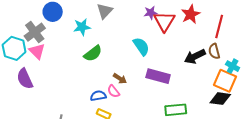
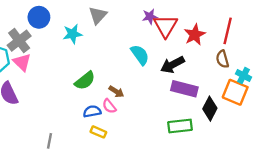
red star: (191, 14) -> (195, 35), moved
green semicircle: (93, 53) -> (85, 81), moved
black arrow: (195, 57) -> (172, 65), moved
purple rectangle: (158, 76) -> (184, 89), moved
black diamond: (220, 99) -> (210, 109), moved, turned -70

